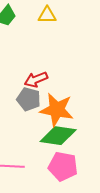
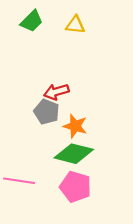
orange star: (57, 110) -> (75, 126), size x0.7

